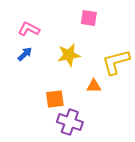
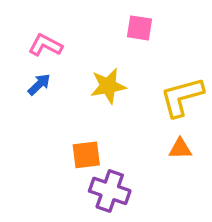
orange triangle: (94, 86) -> (180, 149), moved

